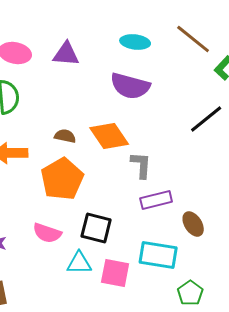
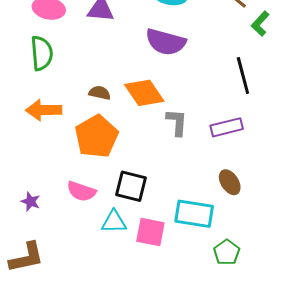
black line: (206, 119) -> (243, 75), turned -66
purple rectangle: (156, 200) -> (227, 127), moved

